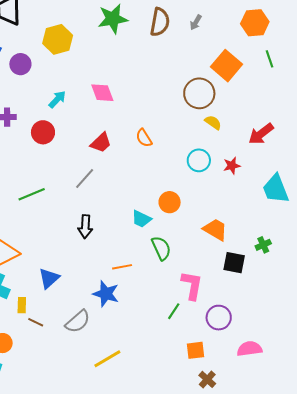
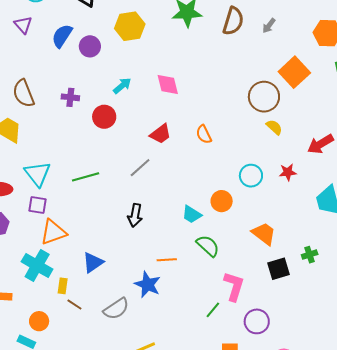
cyan circle: (199, 160) -> (251, 176), moved
green semicircle: (161, 248) -> (208, 246), turned -30
black square: (234, 263) -> (279, 269), turned -35

